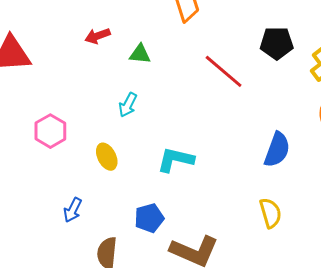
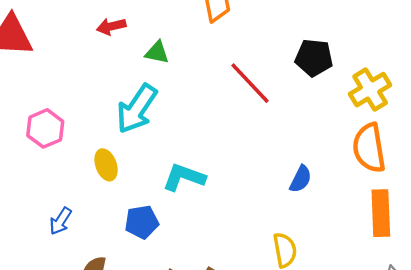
cyan arrow: (128, 105) -> (137, 109), size x1.8
blue semicircle: (277, 150) -> (301, 179), size x0.7
blue pentagon: (149, 218) -> (142, 222), moved

